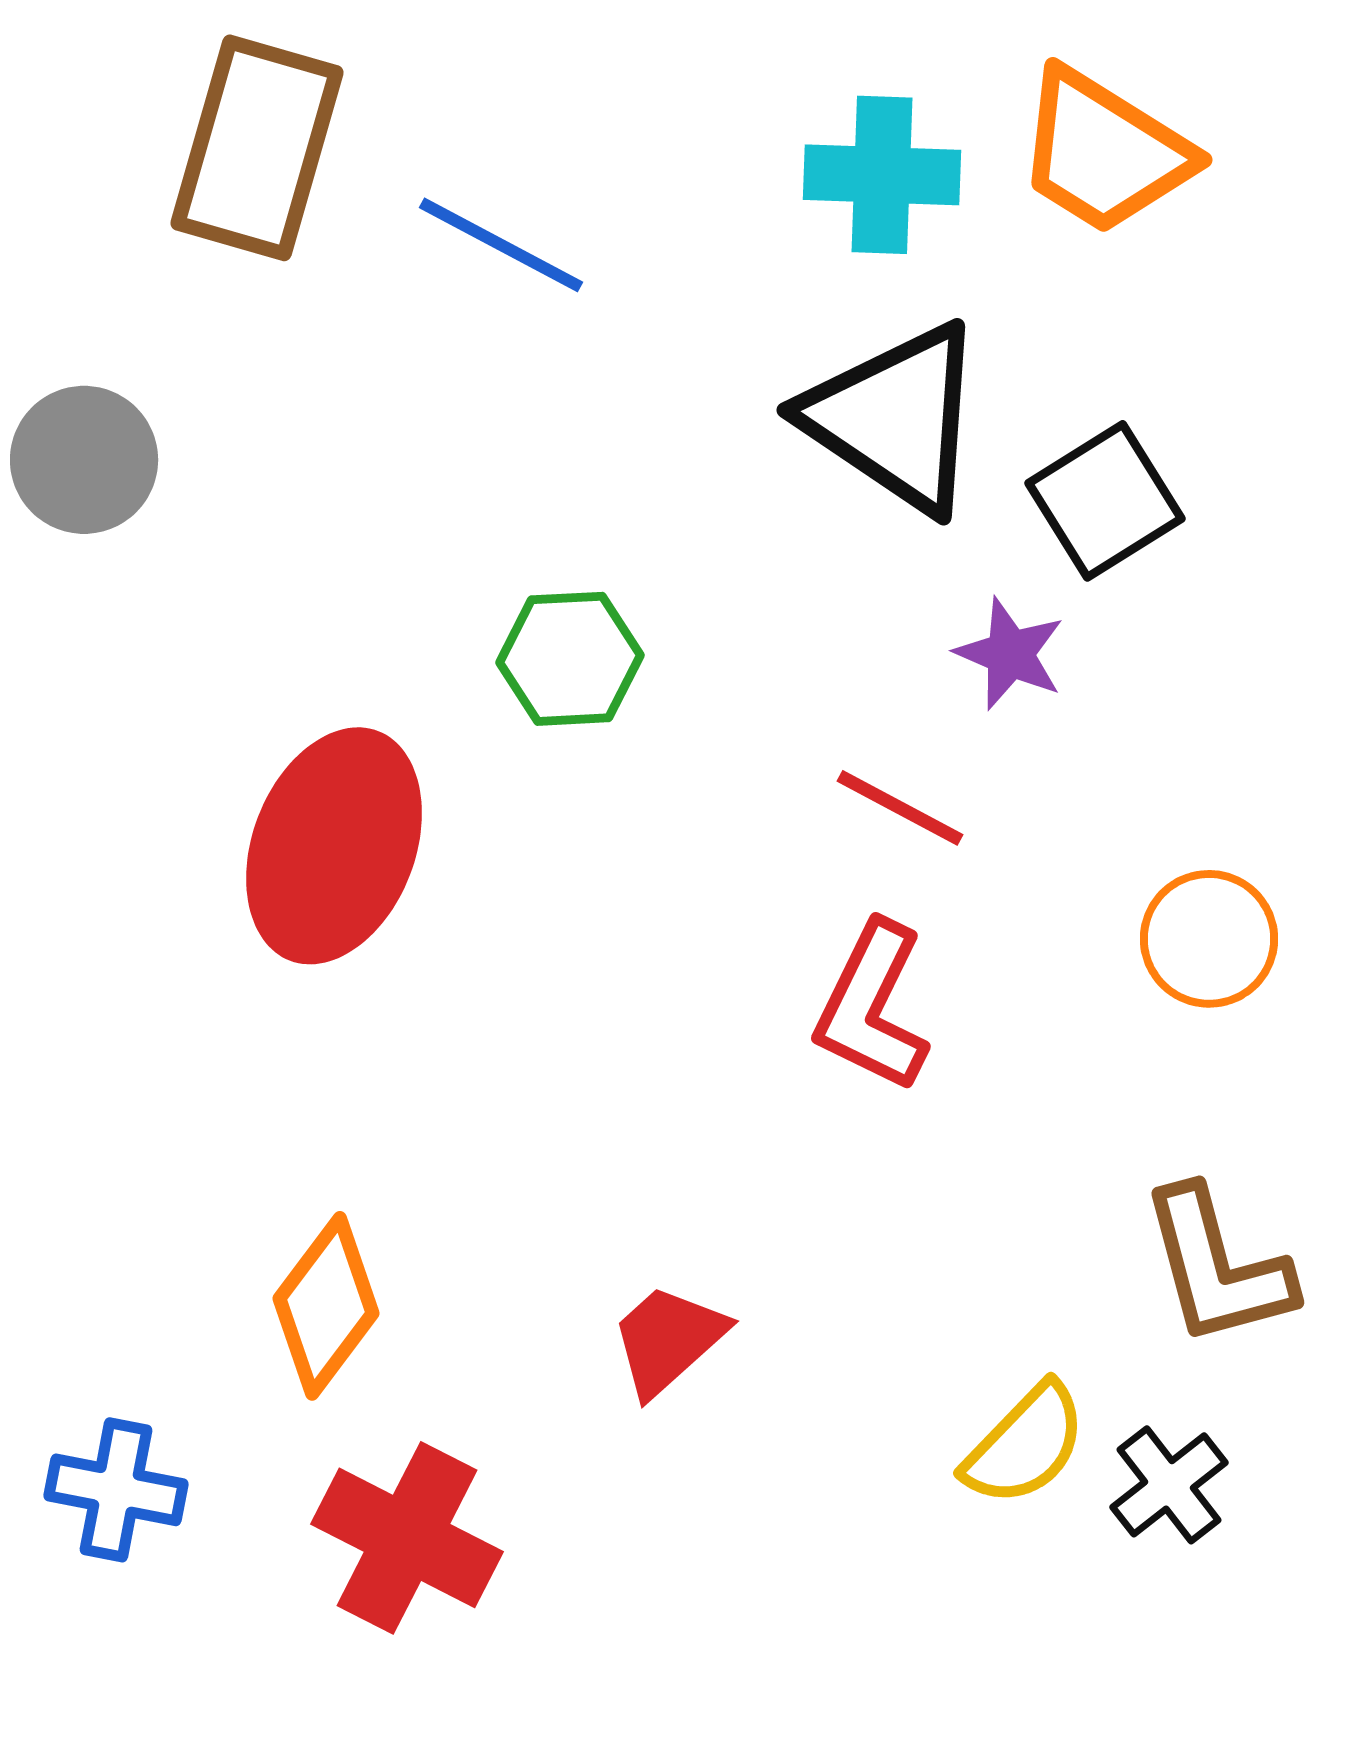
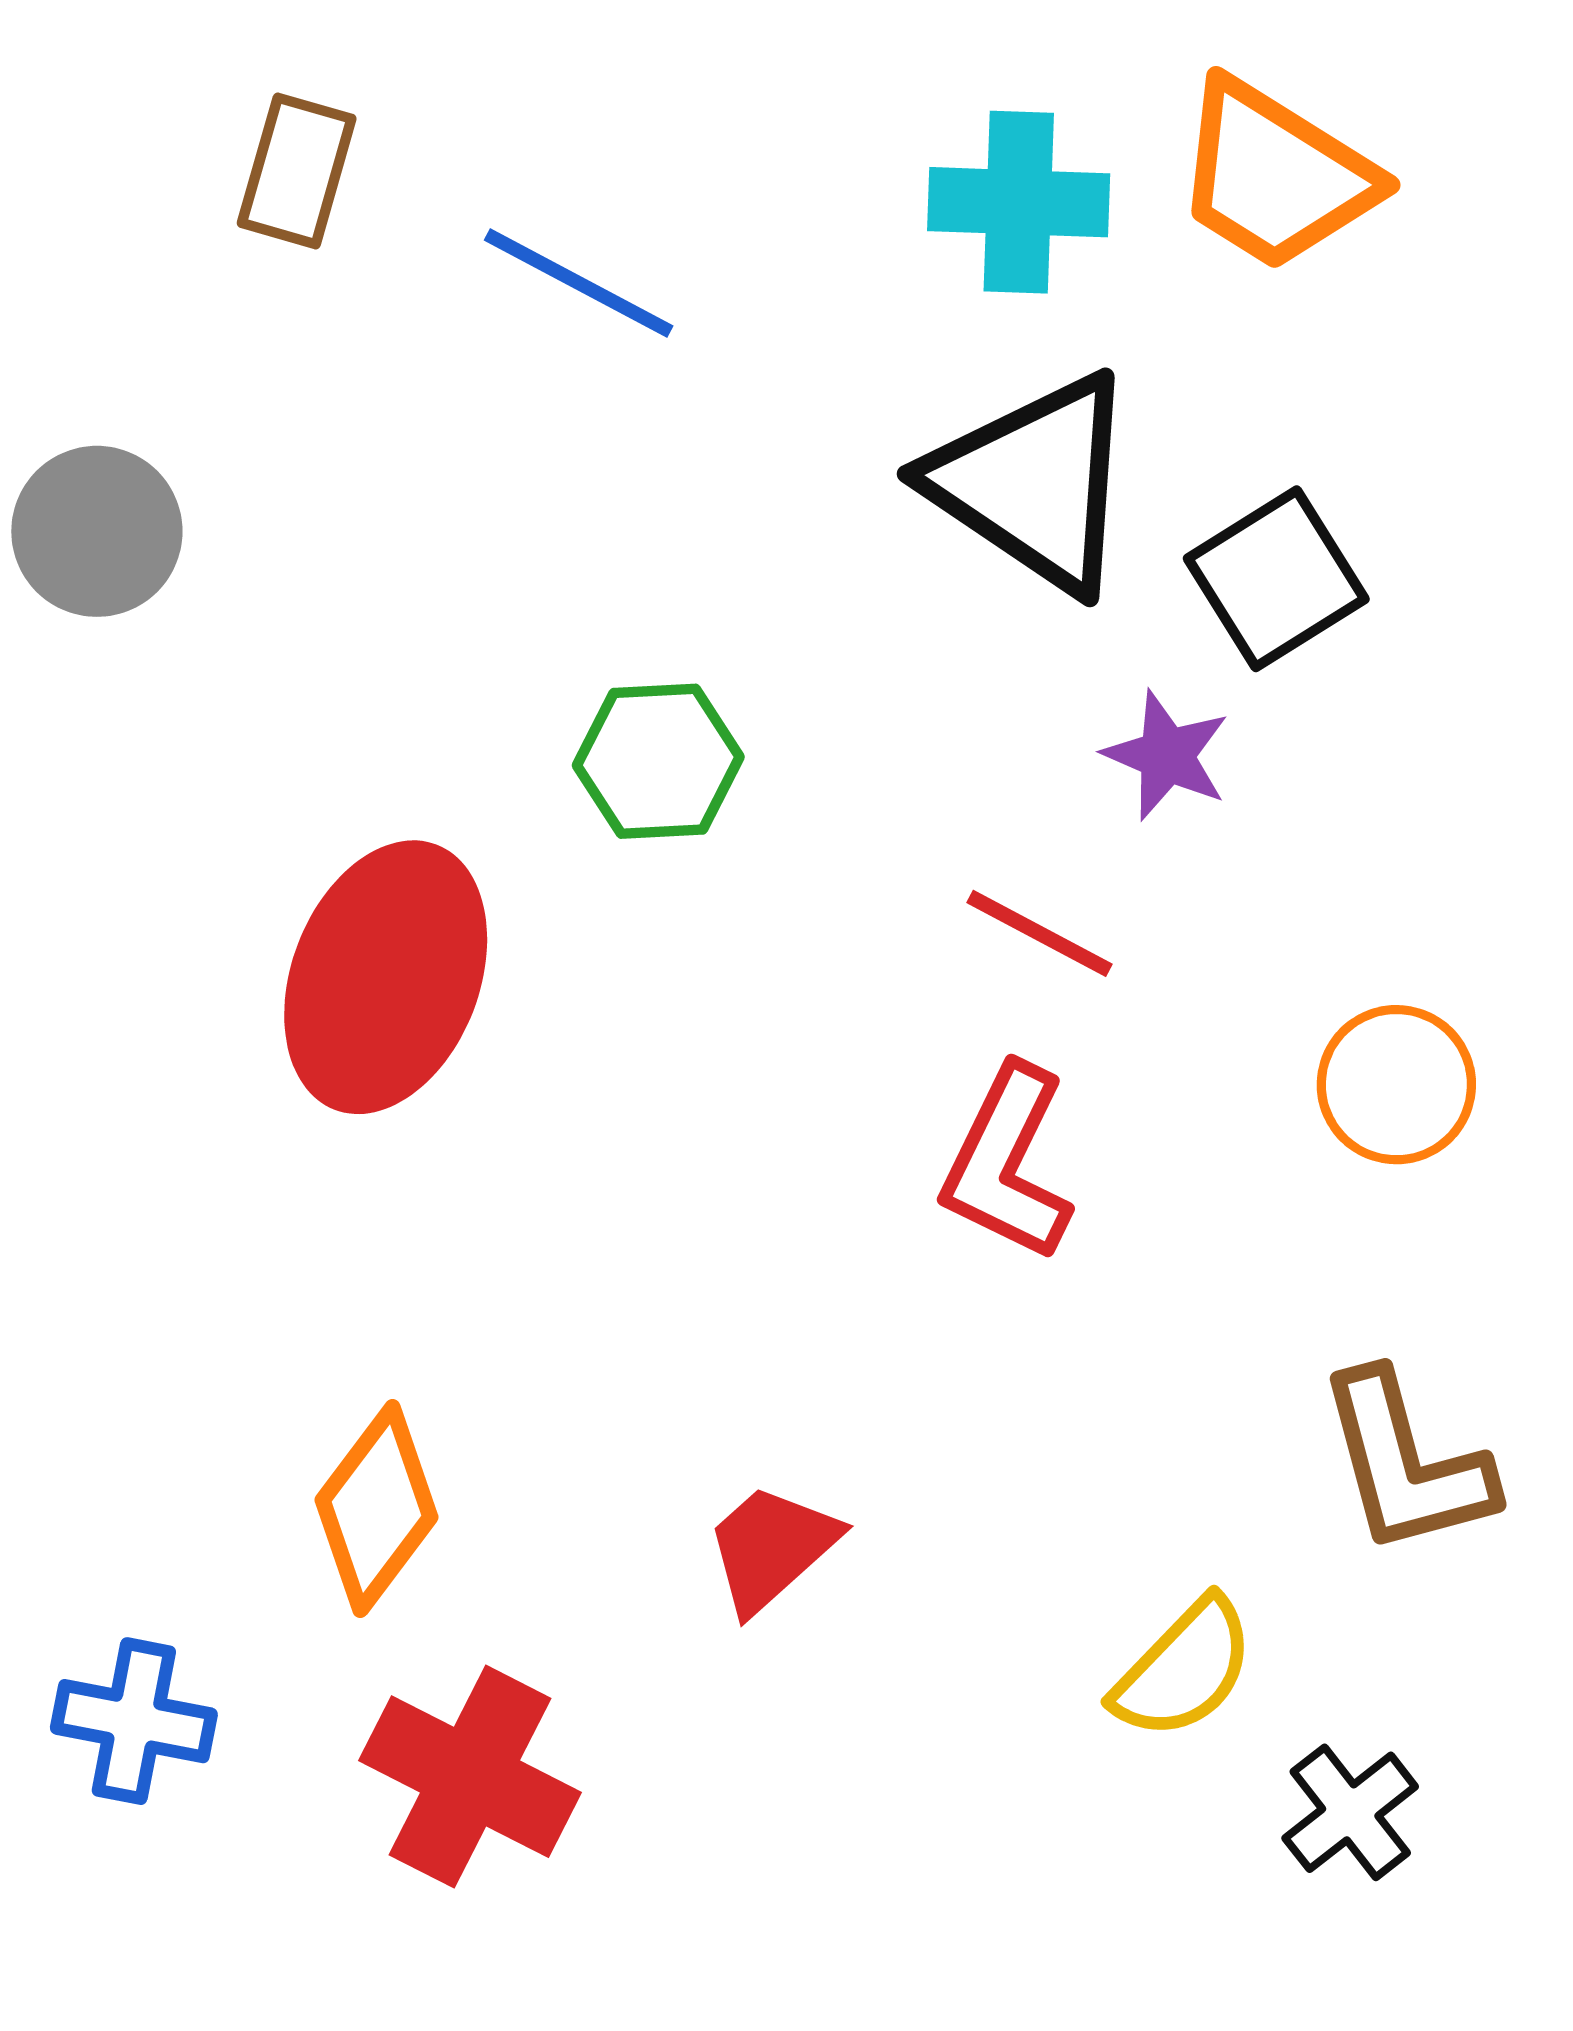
brown rectangle: (257, 148) -> (297, 171), size x0.6
black cross: (1169, 1485) -> (1350, 1812), moved

